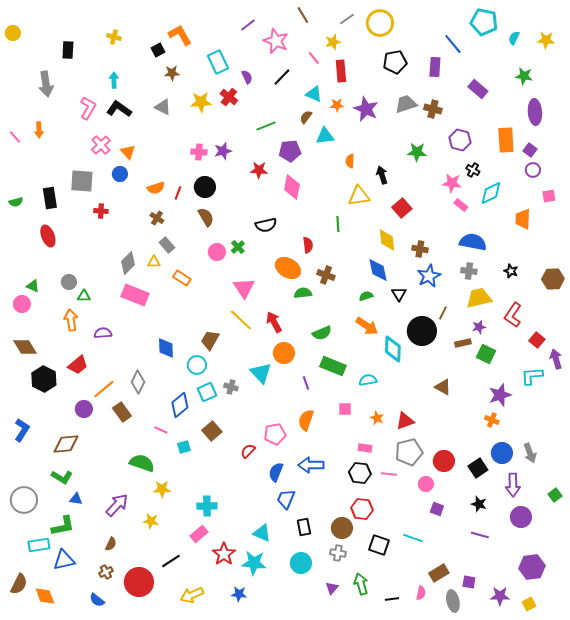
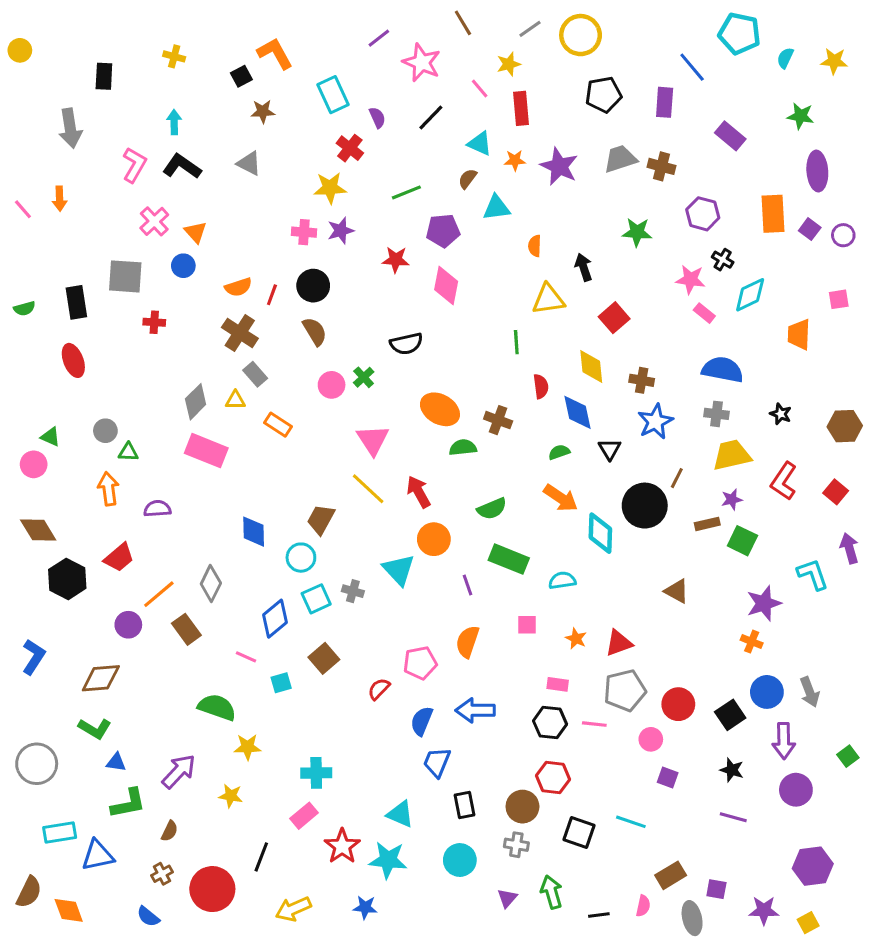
yellow star: (201, 102) -> (330, 188), moved
purple circle: (533, 170) -> (843, 235), moved
brown cross: (157, 218) -> (240, 333), size x1.6
red semicircle: (308, 245) -> (541, 386), moved
red square: (537, 340) -> (836, 492), moved
cyan L-shape: (532, 376) -> (813, 574), turned 75
green L-shape: (63, 526) -> (128, 803), moved
black line: (171, 561) -> (261, 857), turned -36

